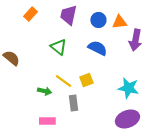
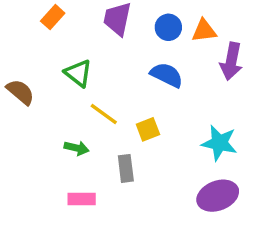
green triangle: (58, 47) -> (78, 73), moved
yellow line: (63, 81) -> (104, 114), moved

